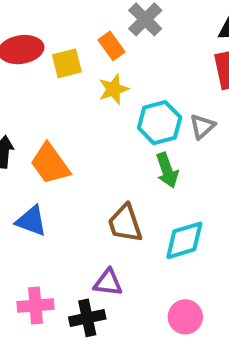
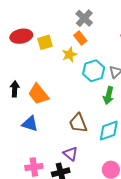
orange rectangle: (112, 46) -> (80, 38), moved
green arrow: (167, 170) -> (108, 96), moved, turned 36
purple triangle: (108, 283) -> (71, 154), turned 35

